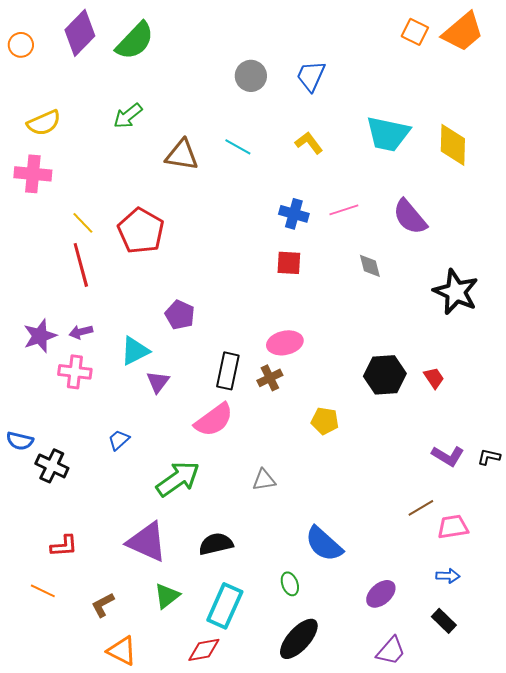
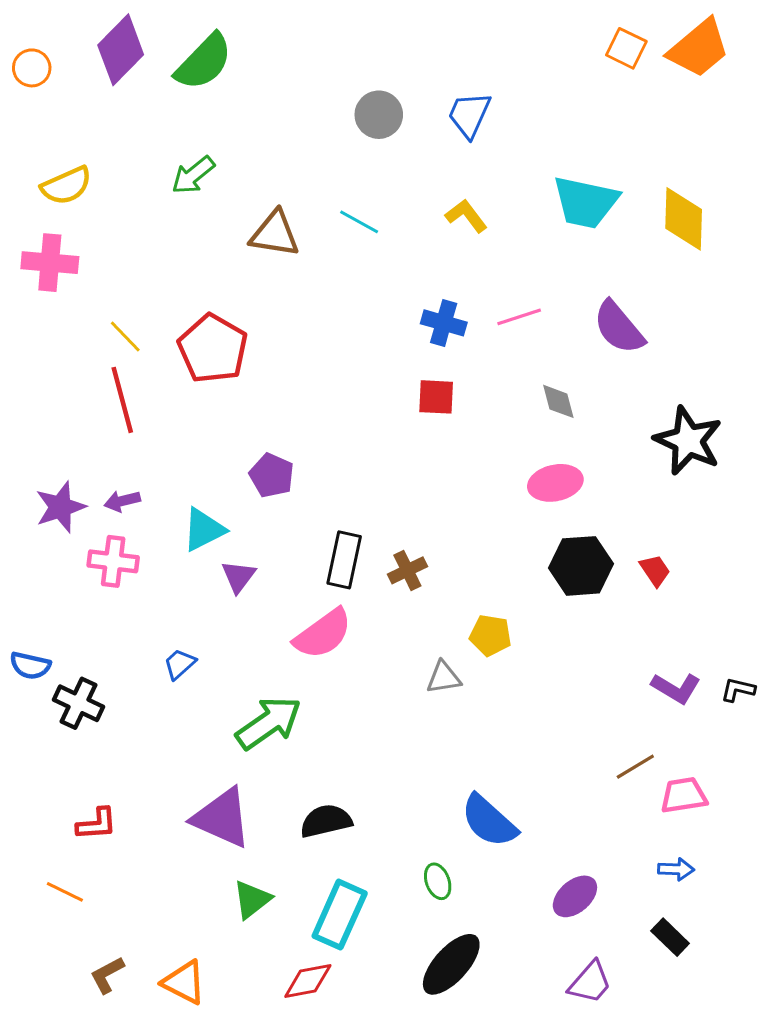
pink ellipse: (285, 343) -> (555, 483), moved
gray triangle: (264, 480) -> (444, 678), moved
brown L-shape: (103, 605) -> (107, 975), moved

